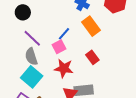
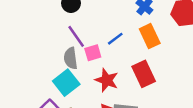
pink square: (59, 47) -> (93, 53), moved
red rectangle: (92, 57) -> (144, 74), size x1.5

